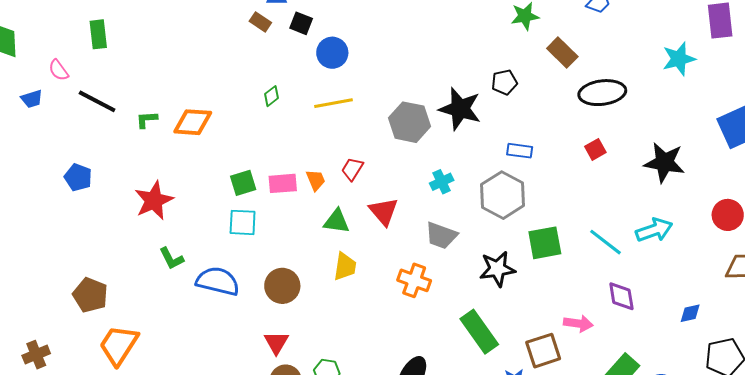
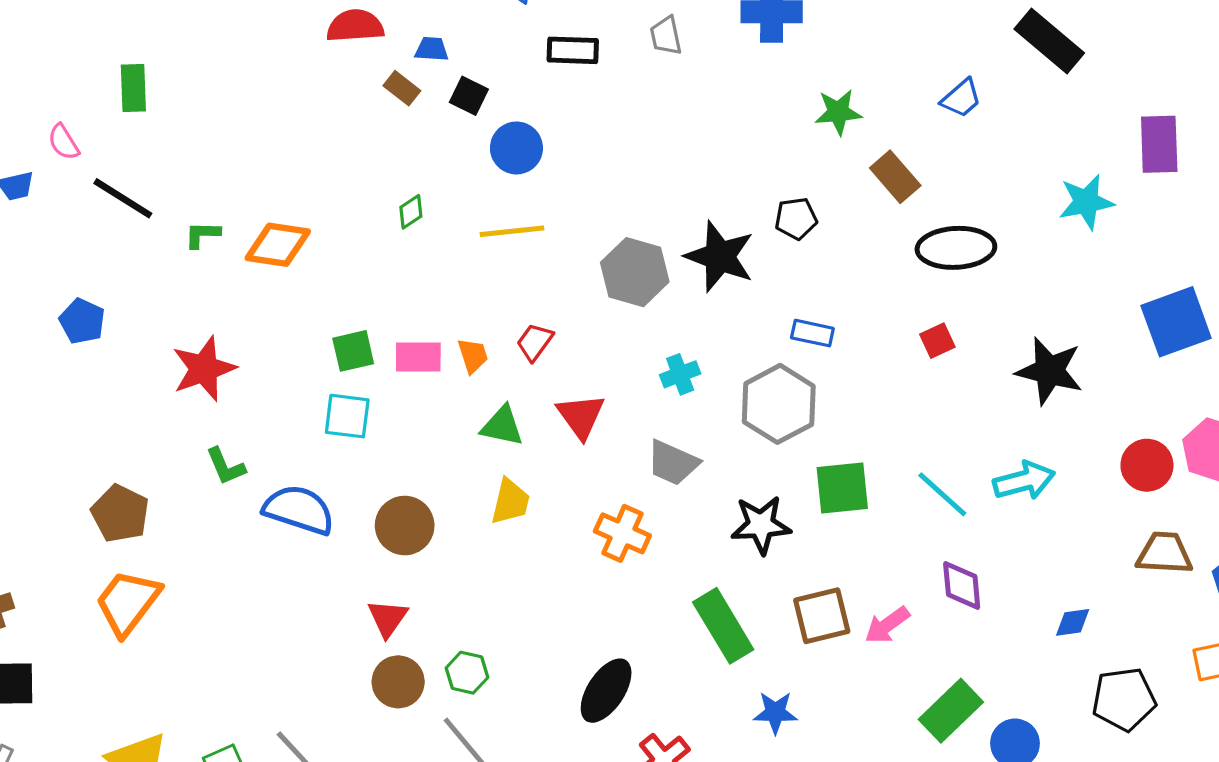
brown pentagon: (90, 295) -> (120, 513), moved
pink arrow: (578, 324) -> (887, 625), turned 132
brown square: (543, 351) -> (822, 616), moved

